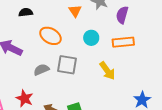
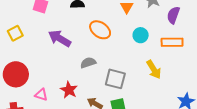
gray square: (67, 65) -> (115, 79), moved

